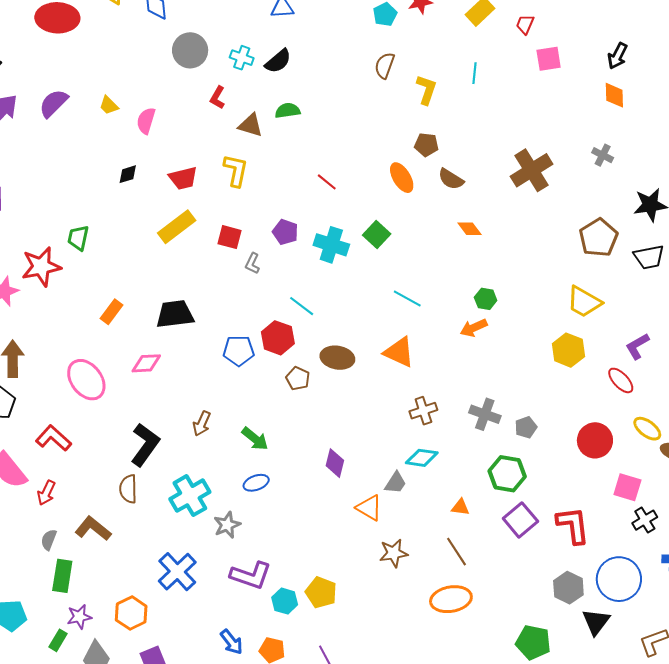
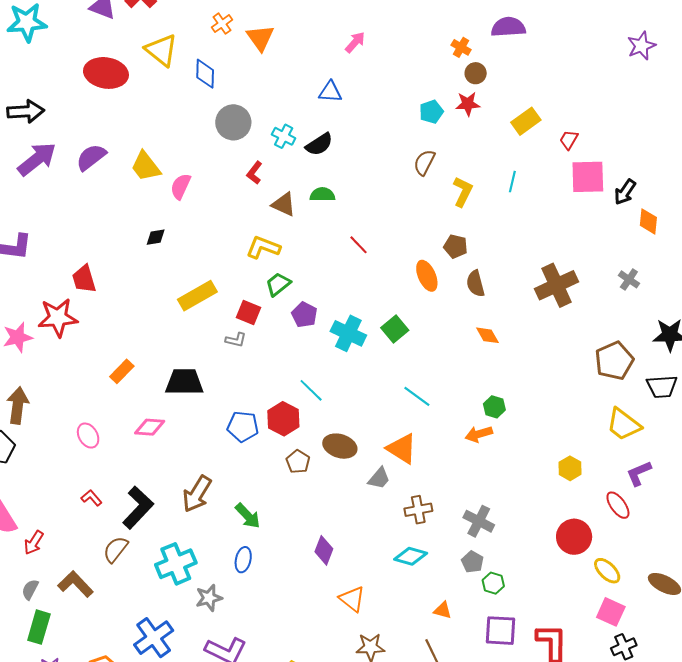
black arrow: (618, 56) -> (625, 192), moved
pink square: (549, 59) -> (588, 177), size x1.4
yellow trapezoid: (109, 105) -> (146, 166), size x1.6
yellow L-shape: (236, 170) -> (263, 247), turned -88
red trapezoid: (183, 178) -> (84, 279), moved, turned 80
brown semicircle: (451, 179) -> (475, 284), turned 36
red line: (327, 182) -> (359, 245), moved
green trapezoid: (78, 238) -> (278, 284), moved, turned 32
gray L-shape: (252, 263) -> (236, 340), moved, turned -110
yellow trapezoid: (584, 302) -> (624, 424), moved
yellow hexagon: (568, 350) -> (570, 468), size x0.7
pink ellipse: (86, 380) -> (88, 436), size x0.6
brown arrow: (202, 423) -> (197, 494), size x1.5
gray pentagon: (526, 427) -> (472, 562), moved, turned -30
yellow ellipse: (647, 429) -> (607, 571), moved
red L-shape: (53, 438) -> (91, 498), moved, size x0.6
red circle: (595, 440) -> (574, 537), moved
green hexagon: (507, 474) -> (493, 583), size x0.6
blue ellipse: (256, 483) -> (243, 560), turned -65
gray trapezoid: (395, 483) -> (379, 478), moved
brown semicircle: (128, 489) -> (116, 549), turned 32
purple square: (520, 520) -> (501, 631), turned 36

